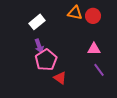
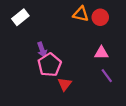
white rectangle: (37, 22) -> (20, 17), moved
red triangle: (60, 78) -> (65, 84), turned 32

